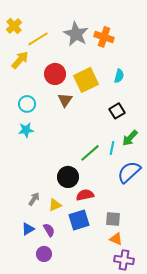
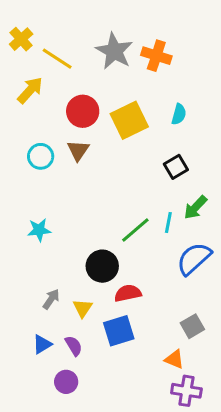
yellow line: (38, 39) -> (57, 59), turned 65
brown triangle: (65, 100) -> (78, 150), moved
cyan star: (26, 130) -> (39, 230), moved
yellow triangle: (55, 205) -> (83, 308), turned -32
gray square: (113, 219) -> (192, 326), moved, turned -35

